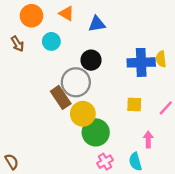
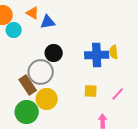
blue triangle: (97, 24) -> (48, 22), moved
cyan circle: (51, 41) -> (14, 30), moved
green circle: (96, 132) -> (27, 112), moved

